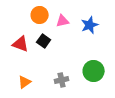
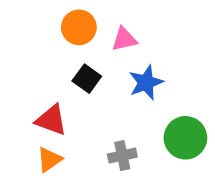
blue star: (90, 25) -> (146, 83), moved
red triangle: (21, 44) -> (51, 120), moved

